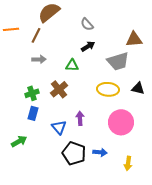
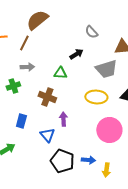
gray semicircle: (87, 24) -> (91, 32), moved
brown cross: (59, 89) -> (47, 97), turned -30
green cross: (32, 93) -> (13, 86), moved
purple arrow: (80, 118) -> (63, 119), moved
yellow arrow: (128, 163) -> (106, 170), moved

